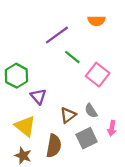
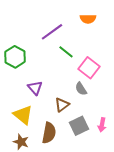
green hexagon: (16, 76) -> (15, 57), moved
gray semicircle: (91, 111) -> (81, 89), moved
pink arrow: (112, 128) -> (102, 125), moved

